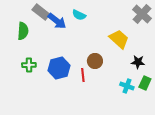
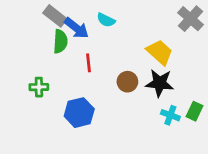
green semicircle: (23, 31) -> (60, 41), moved
black star: (138, 62) -> (160, 83), moved, size x1.5
blue hexagon: (59, 68) -> (79, 113), moved
red line: (83, 75) -> (89, 63), moved

